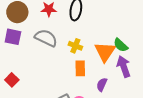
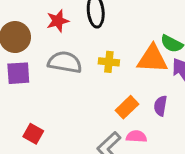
orange triangle: (105, 52) -> (152, 59), turned -45
orange rectangle: (80, 68) -> (127, 107), moved, turned 63

